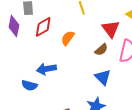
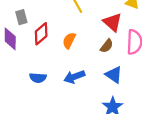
blue arrow: (46, 69) -> (74, 77), moved
blue semicircle: (29, 85) -> (38, 78), moved

